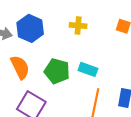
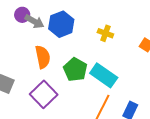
cyan rectangle: (88, 69) -> (104, 75), size x1.5

